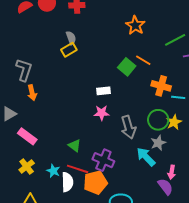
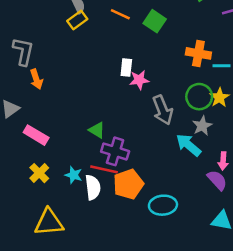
orange line: (143, 60) -> (120, 14), moved
green square: (127, 67) -> (155, 21), moved
white rectangle: (103, 91) -> (126, 67), turned -72
pink star: (102, 113) -> (139, 80), moved
green triangle: (75, 146) -> (97, 130), moved
purple cross: (103, 160) -> (115, 151), moved

